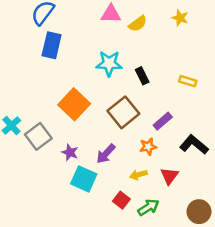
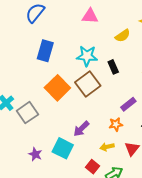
yellow semicircle: (138, 24) -> (123, 36), moved
blue rectangle: (52, 45) -> (45, 51), moved
brown square: (123, 112) -> (88, 84), moved
purple star: (70, 152) -> (35, 154), moved

